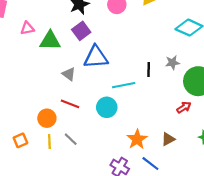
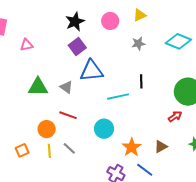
green triangle: (50, 41) -> (38, 87), moved
gray star: (172, 63) -> (138, 44), moved
cyan circle: (107, 107) -> (104, 129), moved

